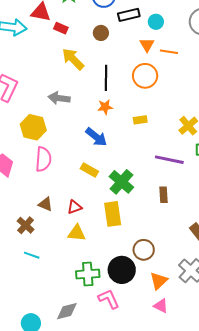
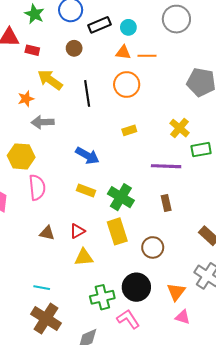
orange triangle: (147, 45) -> (123, 52), turned -42
orange star: (105, 107) -> (26, 99), moved
brown cross: (26, 225) -> (46, 319), moved, size x1.6
brown circle: (144, 250) -> (153, 247), moved

